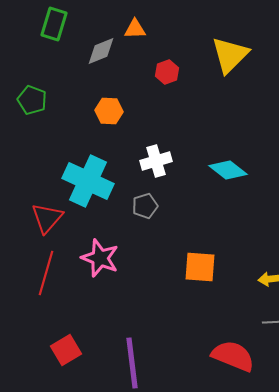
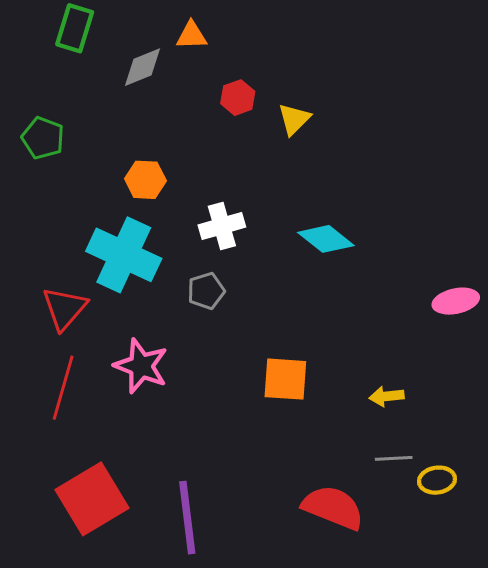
yellow triangle: (230, 55) -> (294, 119), moved, size x0.6
orange hexagon: (109, 111) -> (145, 180), moved
red square: (66, 350) -> (92, 499), size x1.6

